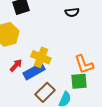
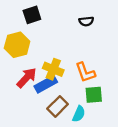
orange L-shape: (84, 64) -> (85, 72), moved
red arrow: (16, 65) -> (27, 78), size x1.5

